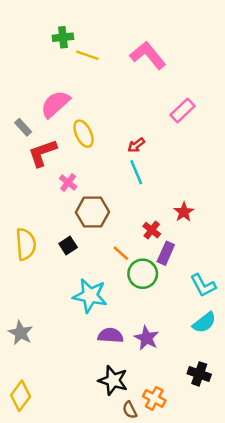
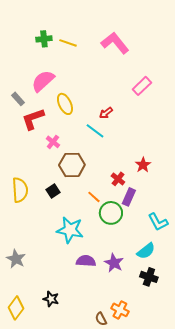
green cross: (63, 37) -> (44, 39), moved
cyan line: (136, 172) -> (95, 131), moved, turned -30
cyan semicircle: (204, 323) -> (146, 251), moved
black cross: (199, 374) -> (149, 277), moved
black star: (113, 380) -> (51, 299), moved, size x0.7

